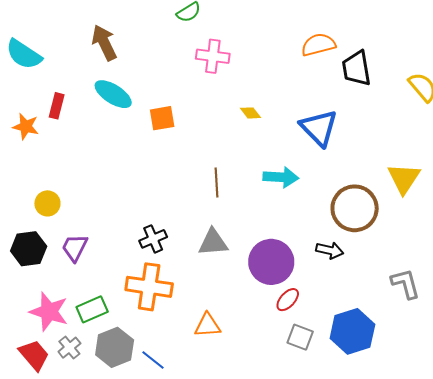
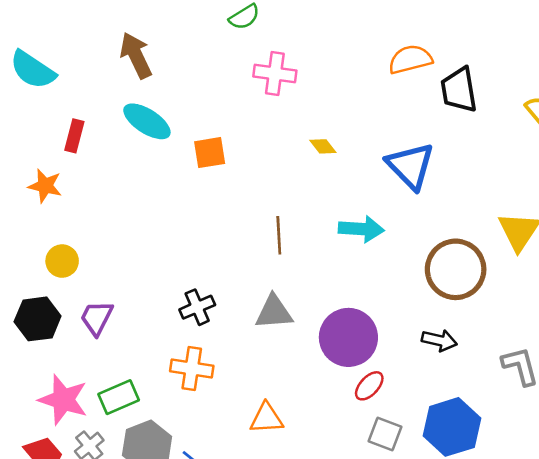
orange star: (26, 126) -> (45, 186), moved
black arrow: (330, 250) -> (439, 340), moved
orange cross: (149, 287) -> (192, 369), size x0.7

